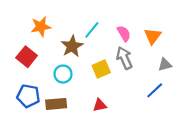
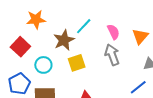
yellow square: (101, 69) -> (77, 63), moved
cyan circle: (63, 74) -> (43, 65), moved
blue pentagon: (28, 96) -> (19, 84), turned 30

